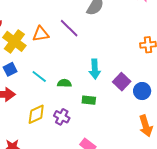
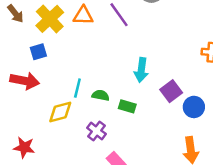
cyan line: (39, 76) -> (77, 88), moved, turned 56
green semicircle: (64, 83) -> (101, 95), moved
purple cross: (62, 117) -> (97, 131), moved

